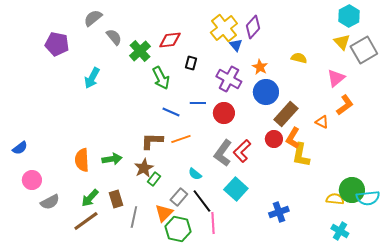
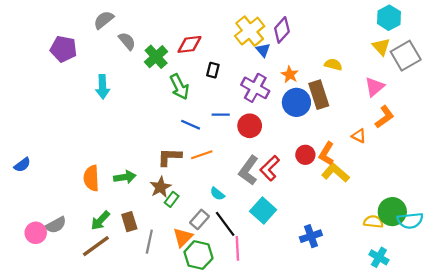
cyan arrow: (92, 78) -> (103, 87), turned -30
brown rectangle: (286, 114) -> (319, 95), moved, turned -60
yellow L-shape: (301, 155) -> (335, 173), turned 120
pink circle: (32, 180) -> (36, 233), moved

